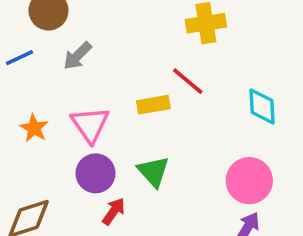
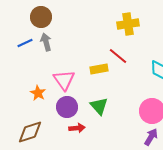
gray arrow: (77, 56) -> (46, 42), moved, turned 120
orange star: (34, 128) -> (38, 93), moved
red arrow: (114, 211) -> (77, 128), turned 49

